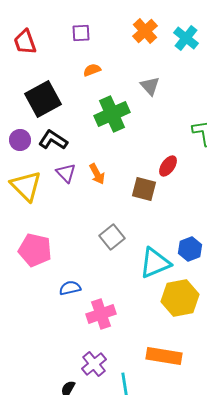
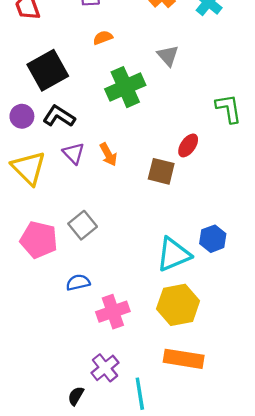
gray square: (112, 237) -> (83, 225), moved
yellow hexagon: (180, 298) -> (178, 305), moved

